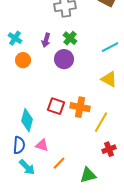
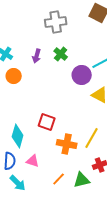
purple circle: (64, 59) -> (82, 75), moved
orange cross: (80, 107) -> (67, 144), moved
orange line: (59, 163) -> (59, 179), moved
green triangle: (88, 175) -> (82, 180), moved

